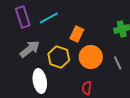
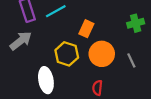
gray arrow: (30, 49) -> (21, 41), moved

